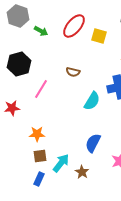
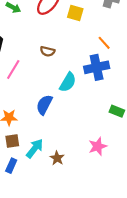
blue semicircle: (93, 143) -> (44, 105), moved

